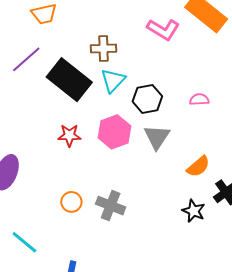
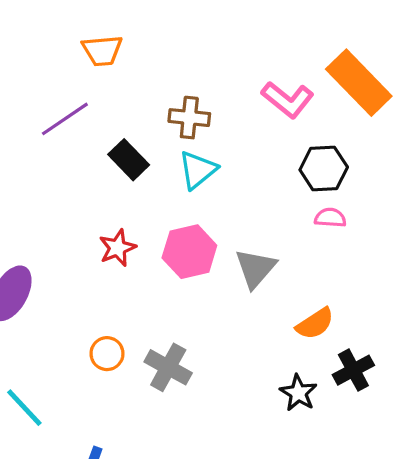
black rectangle: (69, 80) -> (129, 160), size x0.6
black hexagon: (147, 99) -> (324, 168), moved
red star: (69, 135) -> (117, 248), turned -30

